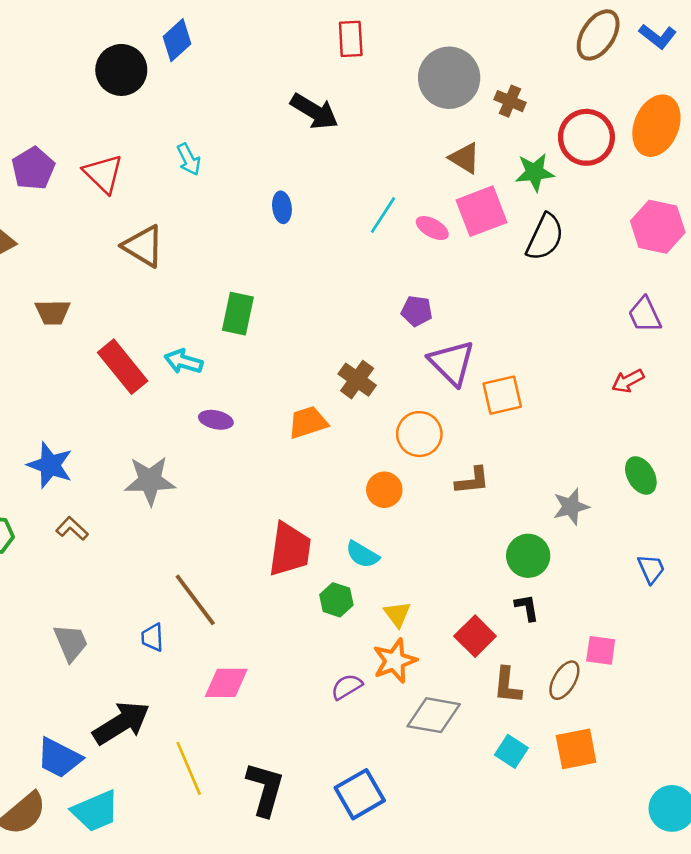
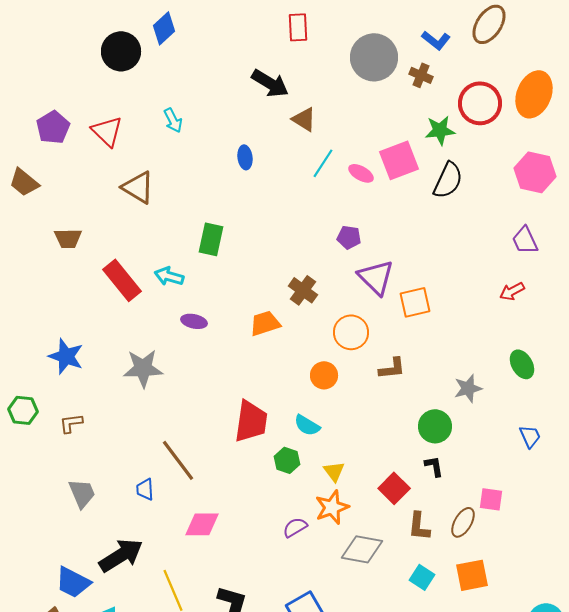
blue L-shape: (658, 36) -> (436, 40), moved
brown triangle: (465, 158) -> (304, 119), moved
brown L-shape: (72, 529) -> (71, 423), moved, turned -50

